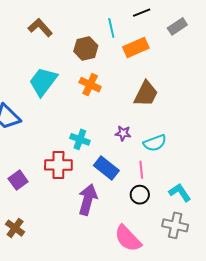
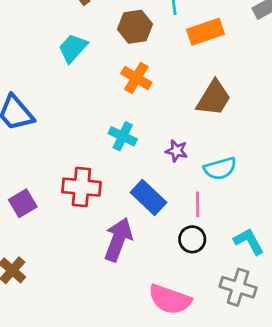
cyan trapezoid: (43, 82) -> (73, 48), moved, size x0.7
cyan cross: (80, 139) -> (123, 136), moved
pink semicircle: (128, 238) -> (170, 299), turned -32

